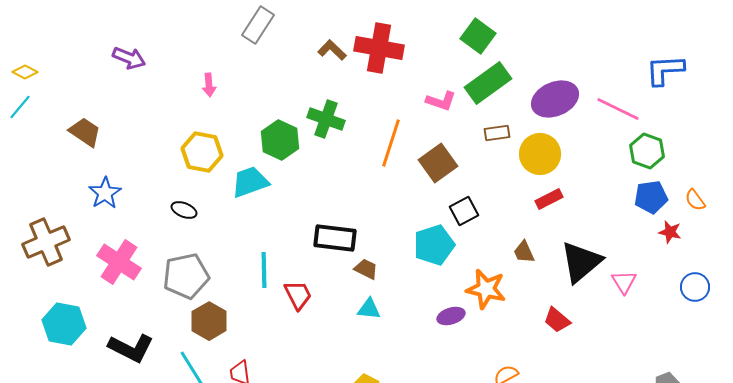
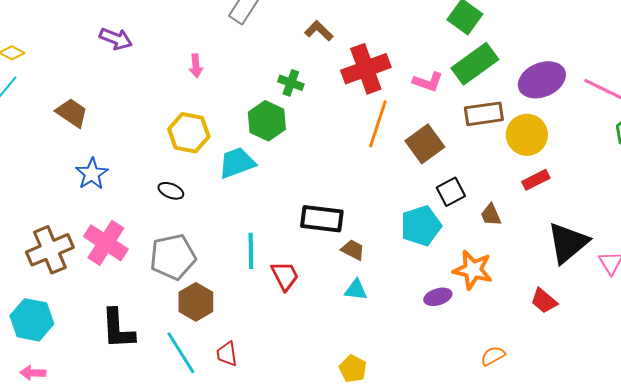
red cross: (379, 48) -> (366, 69), moved, turned -30
green cross: (326, 119) -> (291, 83), moved, size x0.7
brown rectangle: (497, 133) -> (484, 114), size x1.5
brown cross: (46, 242) -> (50, 250), moved
brown trapezoid: (524, 252) -> (491, 215), moved
cyan hexagon: (64, 324) -> (32, 320), moved
black L-shape: (131, 348) -> (118, 329), turned 60

